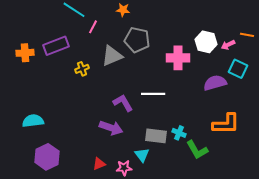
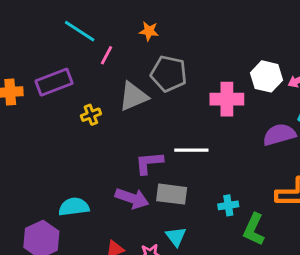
purple L-shape: (123, 103) -> (149, 163), turned -65
cyan semicircle: (33, 121) -> (74, 207), moved
cyan cross: (179, 133) -> (228, 205), turned -32
gray rectangle: (156, 136) -> (172, 194), moved
green L-shape: (197, 150) -> (254, 229), turned 55

